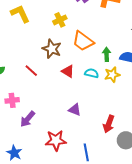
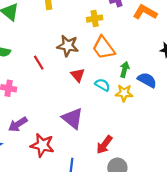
yellow cross: (60, 20) -> (95, 19), moved
brown star: (52, 49) -> (68, 46), turned -30
purple triangle: (75, 110) -> (73, 118), size x1.5
purple arrow: (28, 119) -> (18, 124), moved

